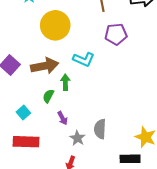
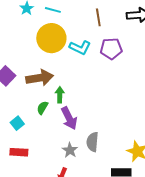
cyan L-shape: (84, 59) -> (80, 47), moved
purple arrow: (62, 118) -> (69, 118), moved, size x1.6
red rectangle: (26, 142) -> (19, 152), size x0.7

